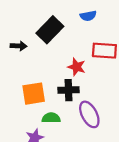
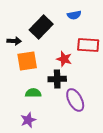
orange square: (34, 94) -> (27, 61), moved
green semicircle: (51, 118) -> (33, 93), moved

